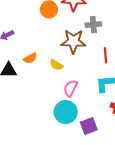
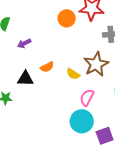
brown star: (73, 41) -> (96, 64), moved, turned -30

